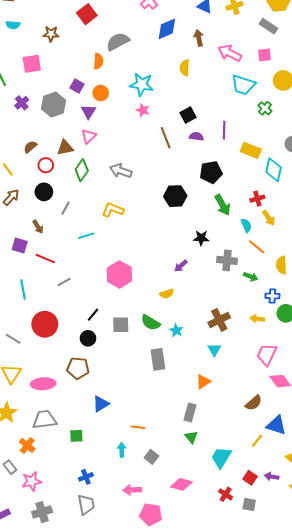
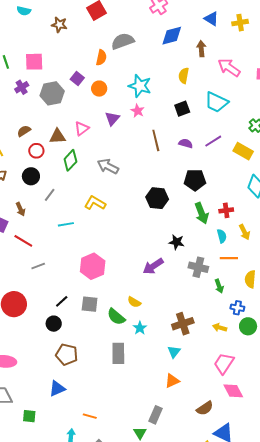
pink square: (32, 64) -> (34, 62), moved
cyan trapezoid: (243, 85) -> (216, 102), moved
purple triangle: (88, 112) -> (112, 119), moved
black square: (188, 115) -> (182, 109), moved
purple line: (224, 130) -> (213, 141), turned 48
yellow rectangle: (251, 150) -> (243, 151), moved
red cross: (257, 199) -> (226, 210), moved
orange line: (257, 247) -> (229, 258), turned -48
purple arrow: (181, 266) -> (153, 266), size x1.5
green arrow: (251, 277) -> (219, 286), turned 40
yellow semicircle: (167, 294) -> (134, 302), moved, turned 40
gray square: (121, 325) -> (90, 304), moved
brown pentagon: (78, 368) -> (67, 355), moved
orange triangle: (203, 382) -> (172, 381), moved
gray rectangle: (190, 412) -> (155, 415), moved

